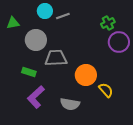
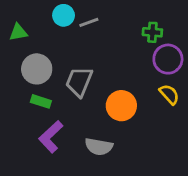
green cross: (108, 23) -> (152, 32), turned 32
gray circle: (36, 40) -> (37, 69), moved
gray trapezoid: (56, 58) -> (79, 82), turned -65
yellow semicircle: (106, 90) -> (169, 94), moved

